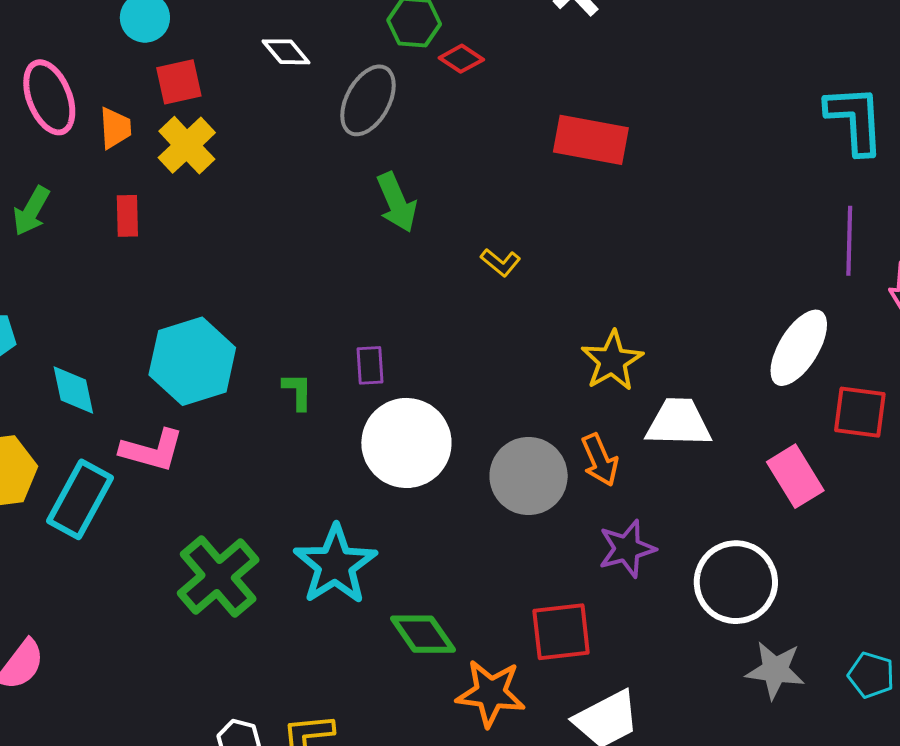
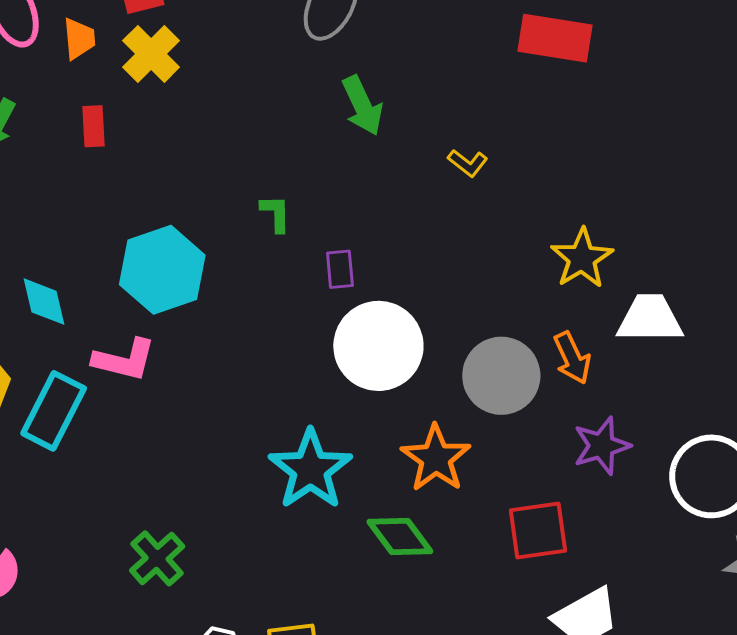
green L-shape: (298, 391) -> (276, 213), moved
green cross: (218, 577) -> (157, 558), moved, size x0.7
orange star: (491, 693) -> (436, 458), moved, turned 30

